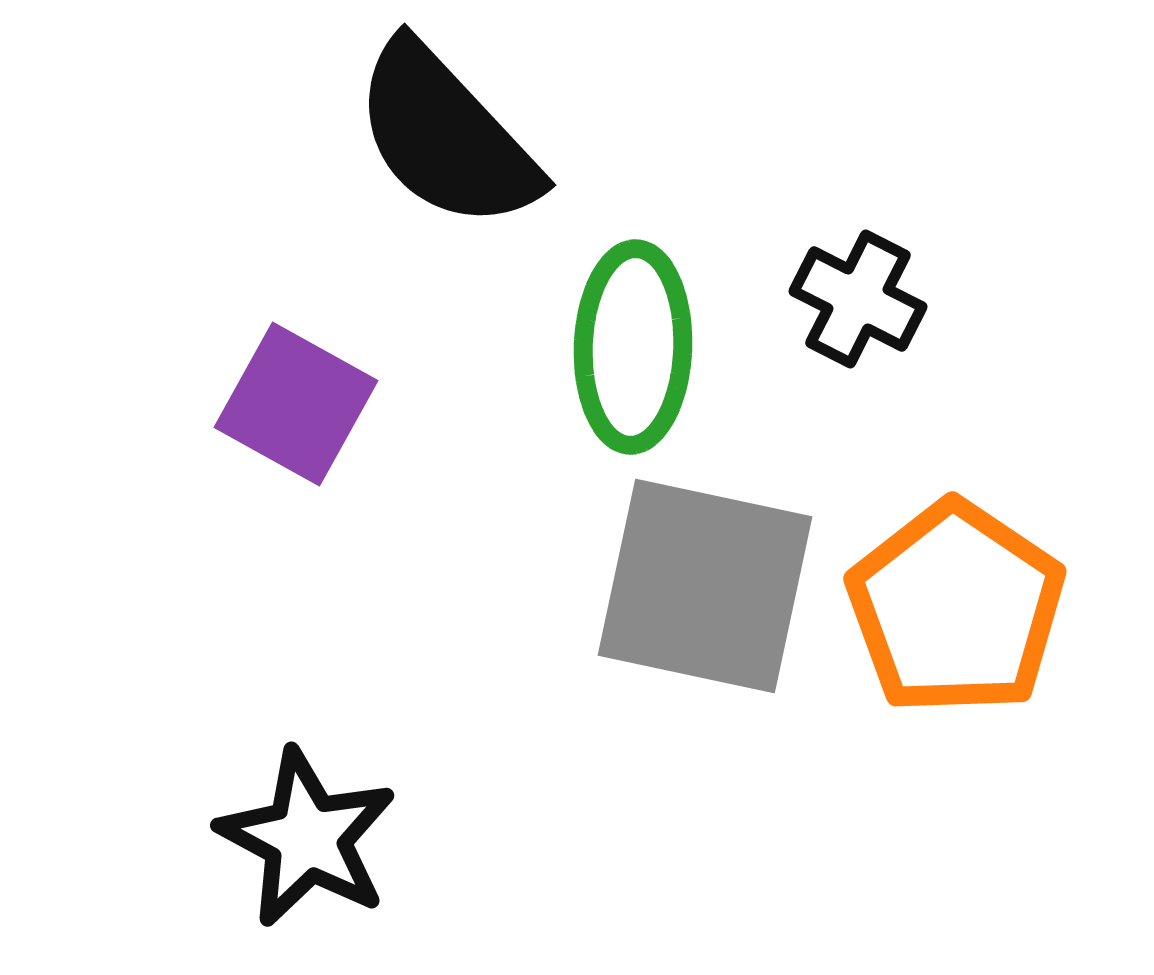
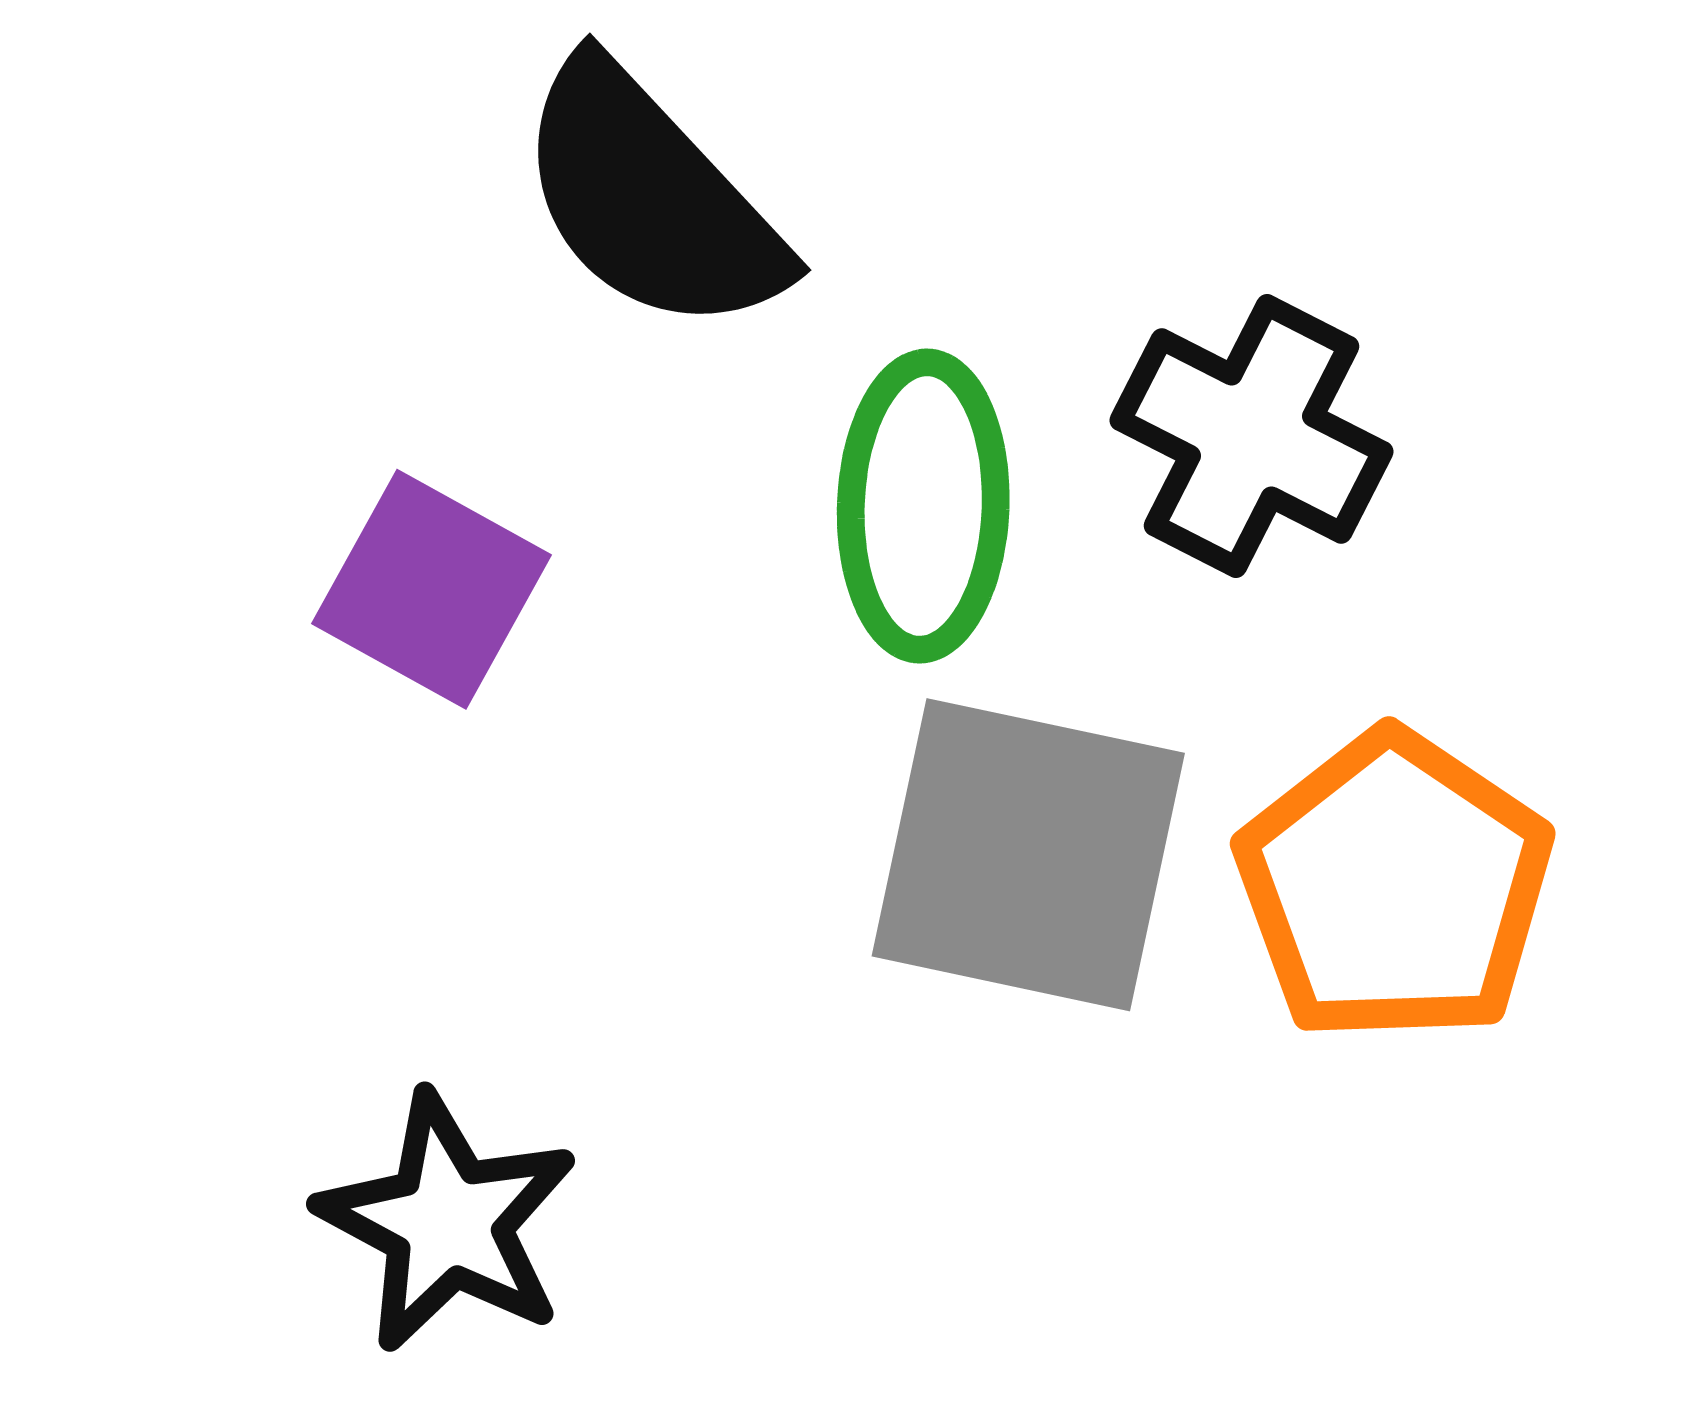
black cross: (858, 299) -> (1251, 436), size x1.4

